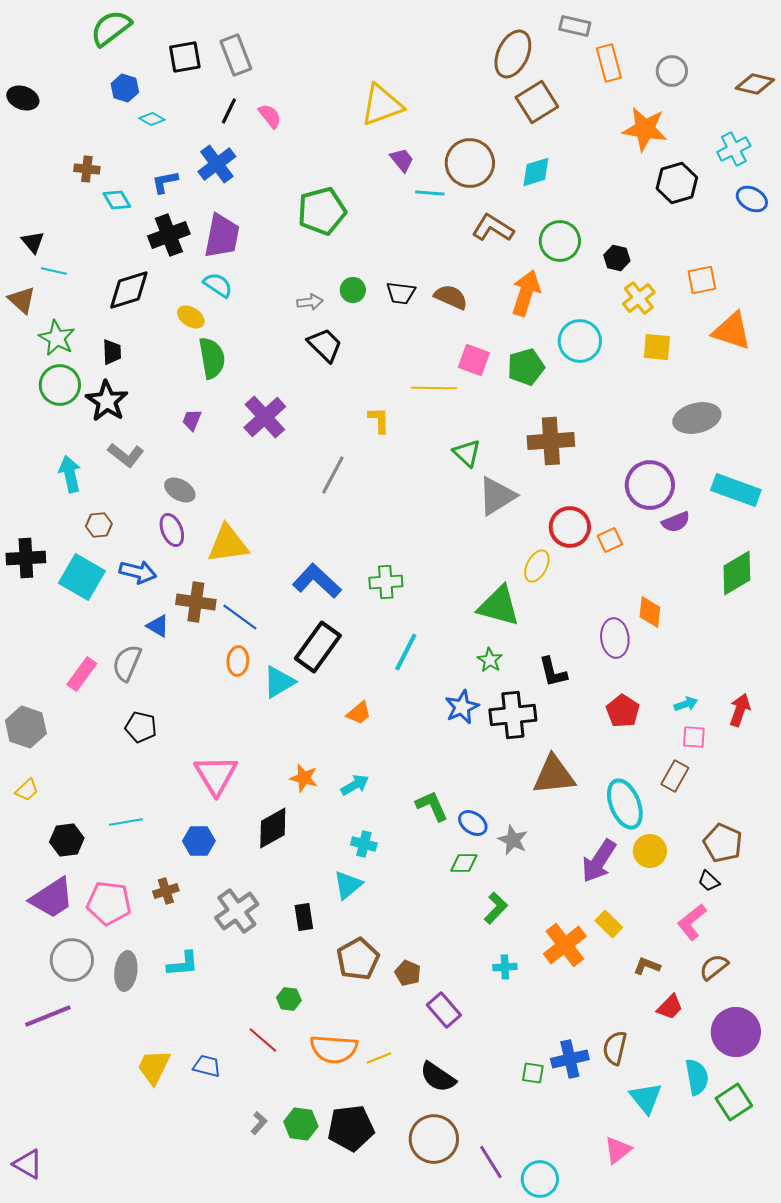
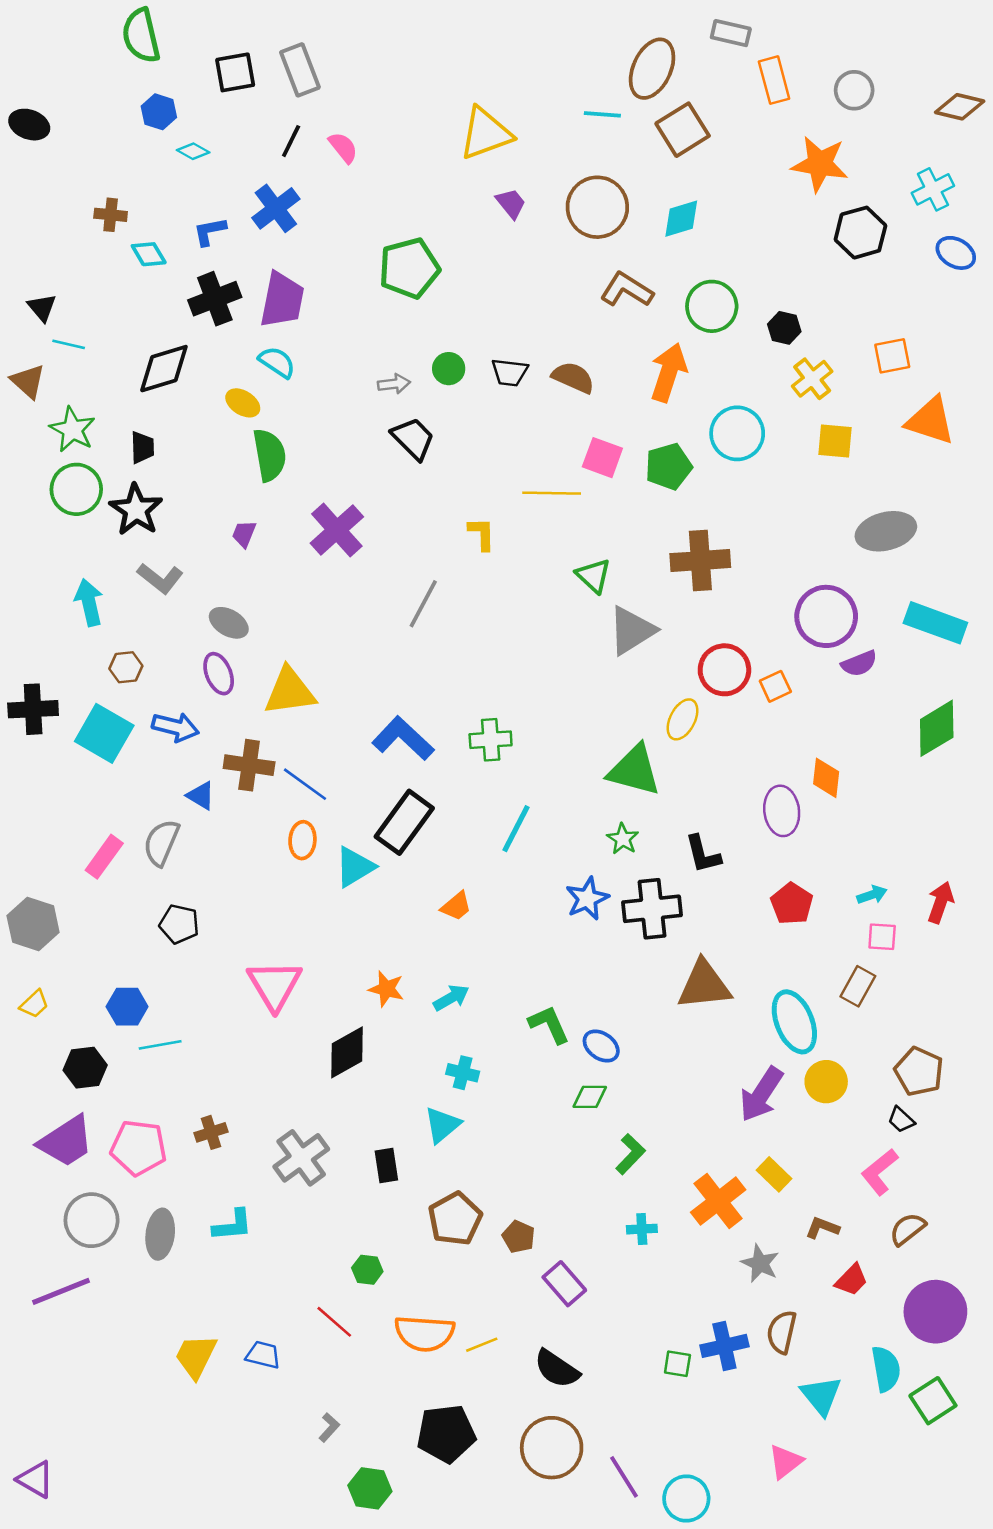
green semicircle: (111, 28) -> (141, 36), turned -66
cyan line: (430, 193) -> (602, 114), moved
gray star: (513, 840) -> (760, 1263), moved
blue hexagon: (199, 841) -> (127, 1007), moved
green hexagon: (301, 1124) -> (370, 1488), moved

